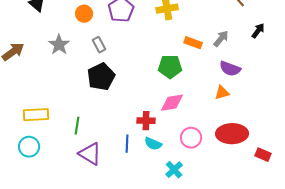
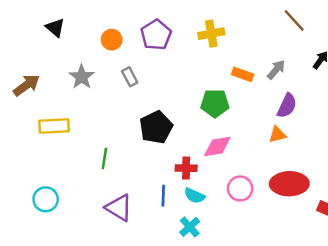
purple semicircle: (230, 69) -> (287, 106), turned -85
black pentagon: (101, 77) -> (156, 127), moved
yellow rectangle: (36, 115) -> (54, 126), moved
green line: (77, 126) -> (104, 158), moved
cyan cross: (174, 170) -> (190, 227), moved

